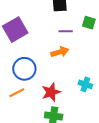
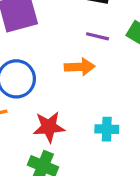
cyan cross: (85, 84) -> (107, 129), turned -32

